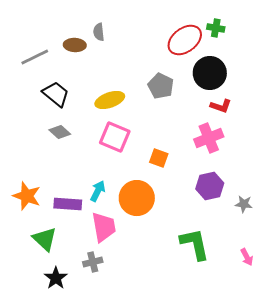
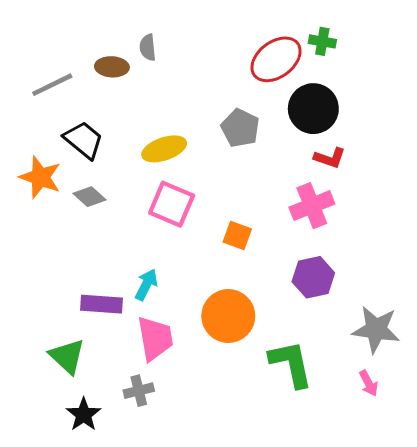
orange star: (27, 196) -> (40, 177), moved
orange circle: (137, 198) -> (228, 316), moved
gray star: (244, 204) -> (376, 329), moved, size x1.8

